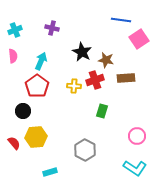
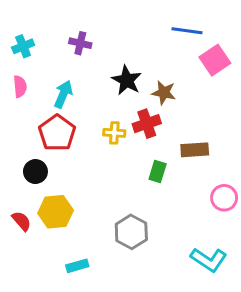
brown rectangle: (126, 78) -> (195, 150), moved
pink circle: (137, 136) -> (224, 198), moved

